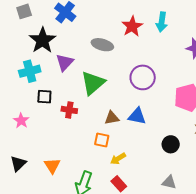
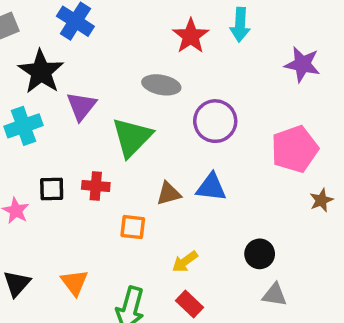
gray ellipse: (102, 45) -> (161, 85), moved
black square: (44, 97) -> (52, 189), moved
orange square: (102, 140) -> (133, 227), moved
black circle: (171, 144) -> (260, 254), moved

